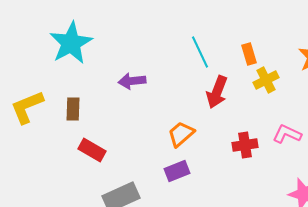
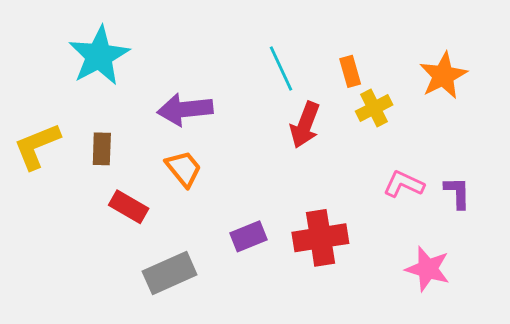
purple arrow: (132, 81) -> (185, 109), size x1.4
orange trapezoid: (181, 134) -> (184, 169), moved, turned 92
red cross: (245, 145) -> (320, 238), moved, size x1.5

